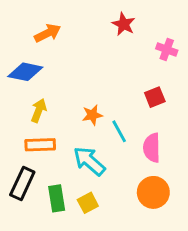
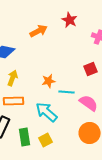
orange arrow: (48, 33) -> (39, 31), moved
cyan line: (119, 131) -> (67, 92), turned -56
pink semicircle: (152, 148) -> (89, 103), turned 126

